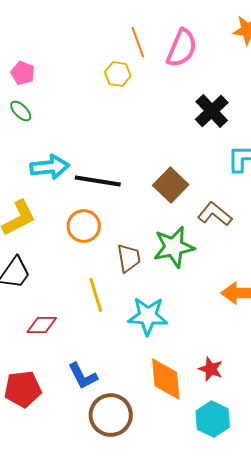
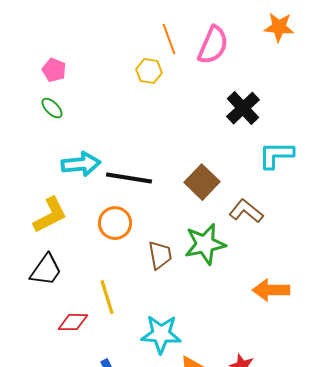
yellow line: (96, 295) -> (107, 297), moved
cyan star: (148, 316) -> (161, 334), moved

